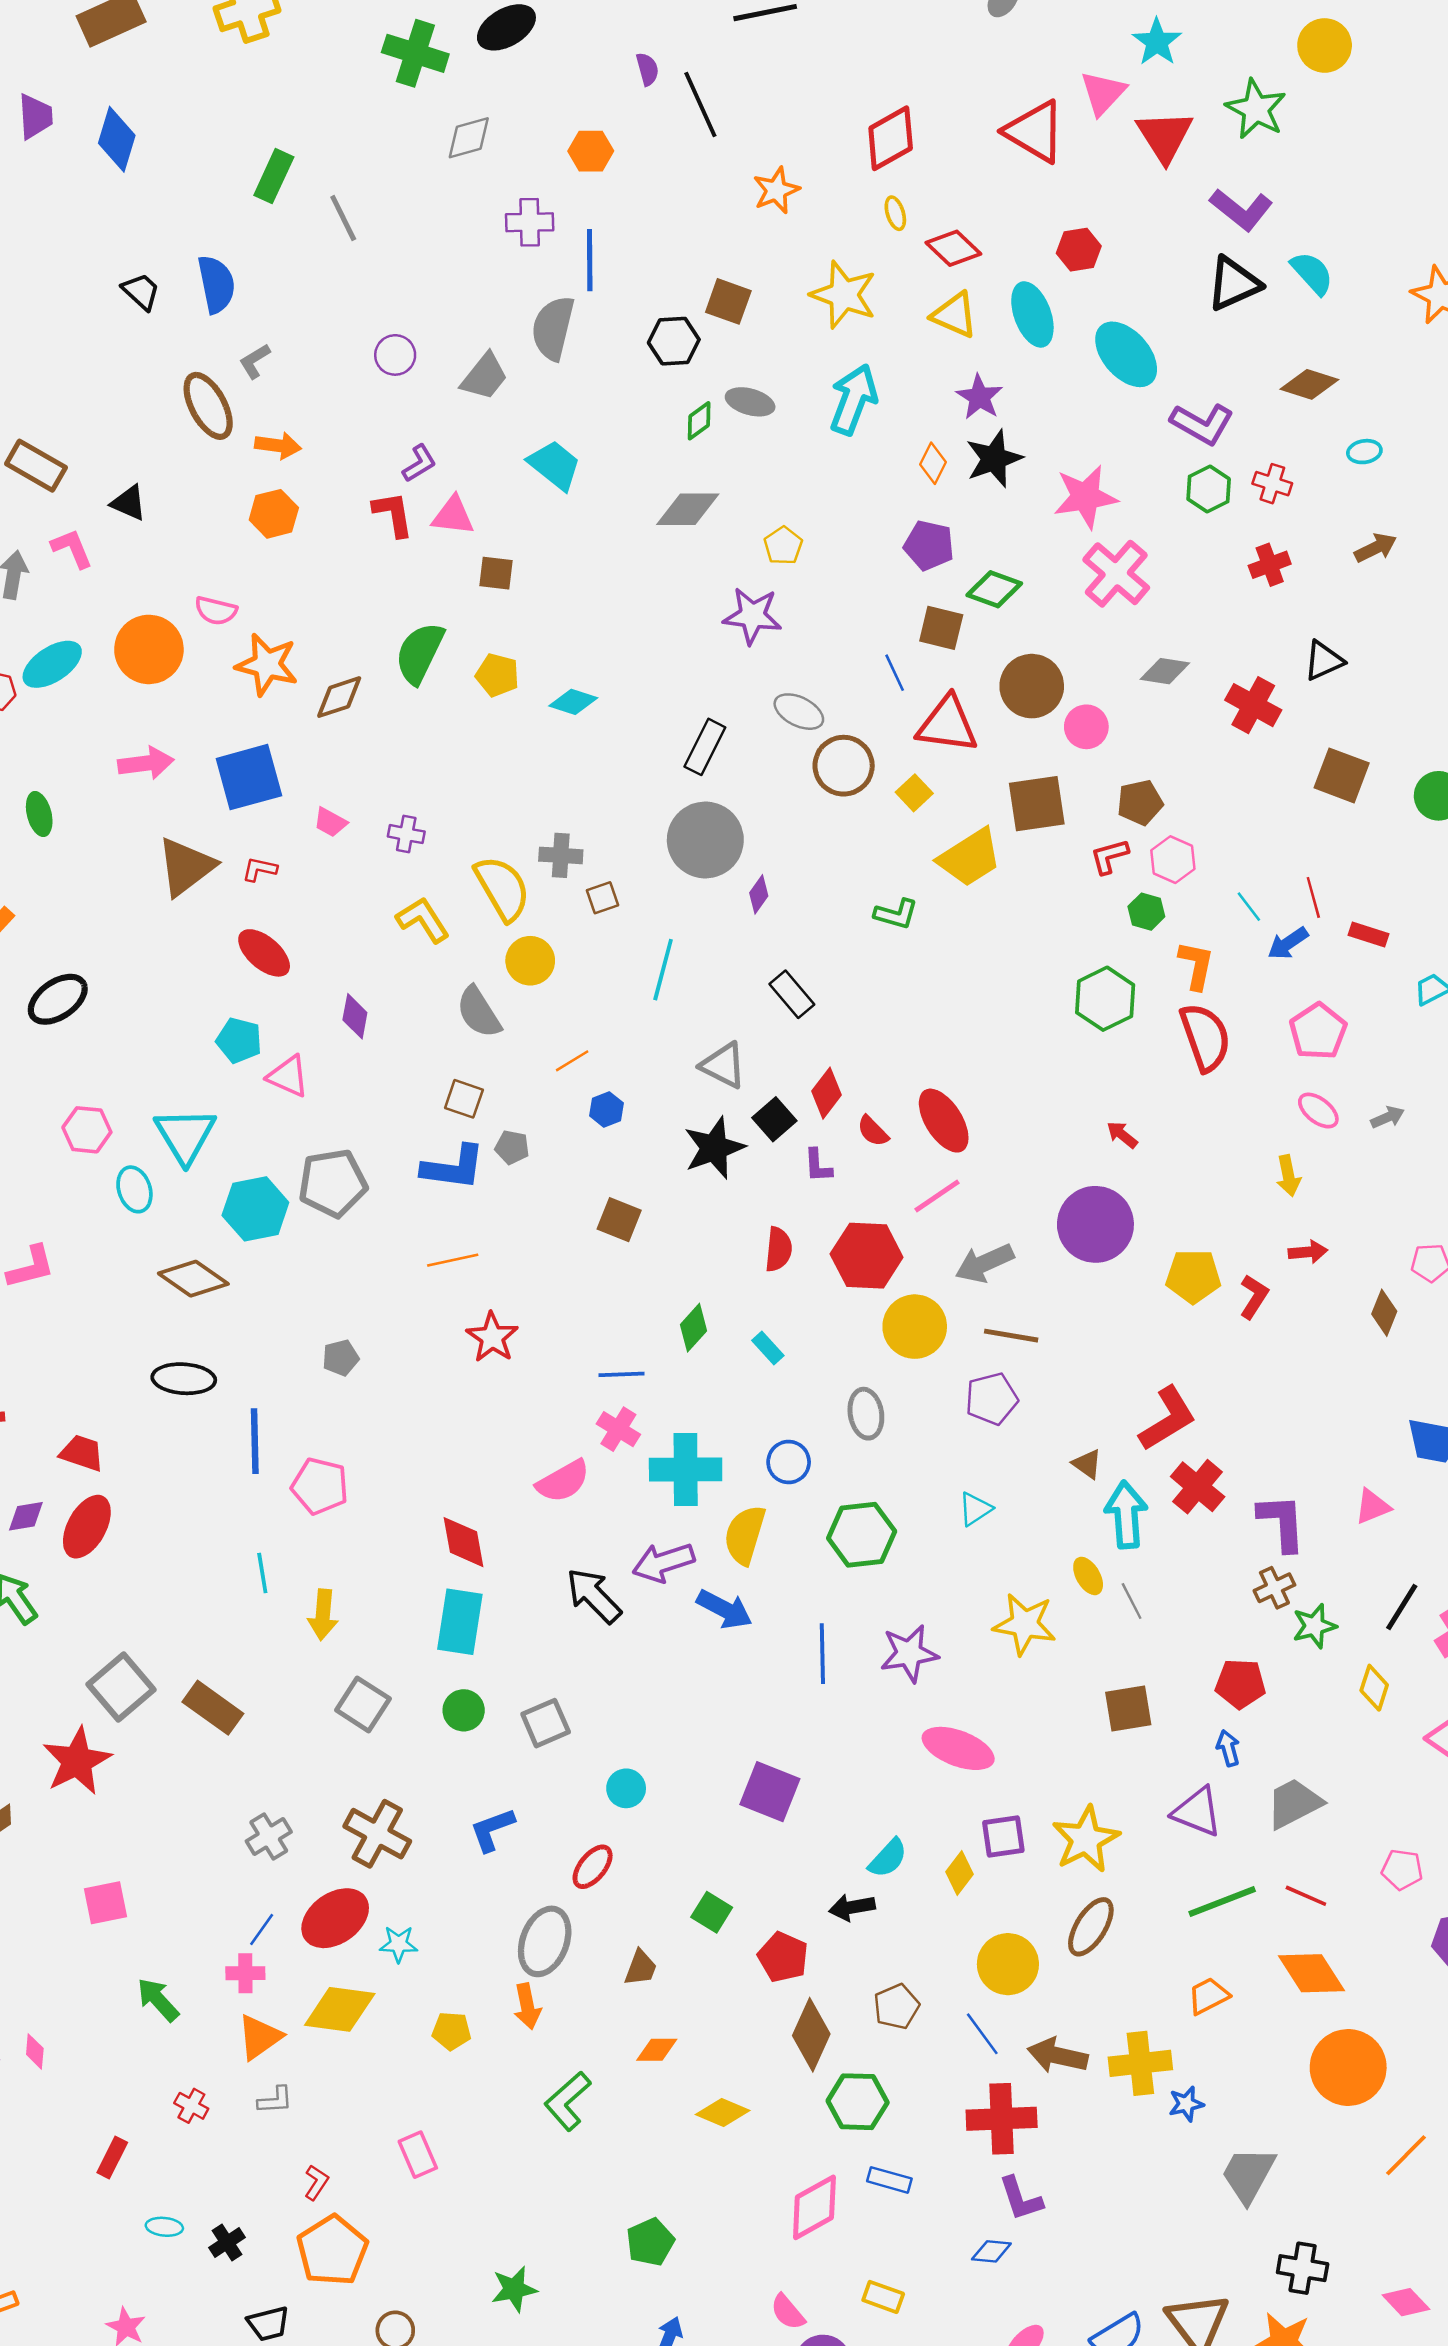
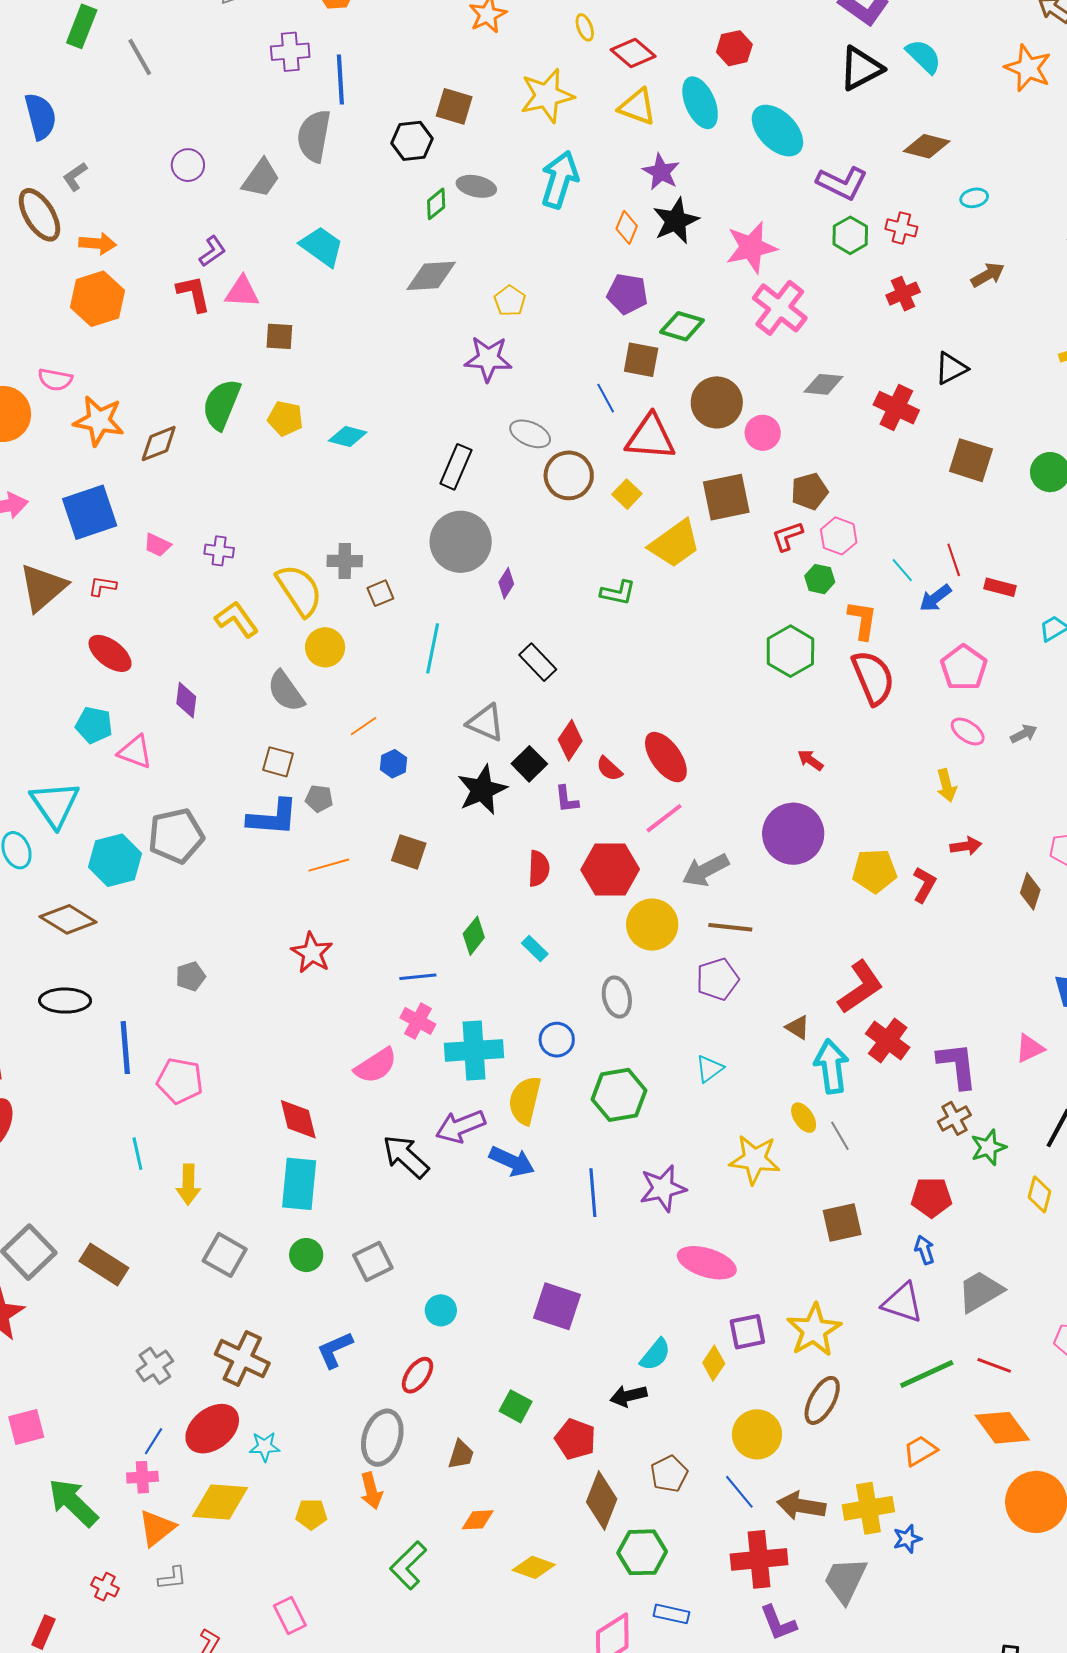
yellow star: (844, 295) -> (547, 96), turned -30
orange hexagon: (274, 514) -> (97, 299), size x1.4
orange line: (453, 1260) -> (329, 865), moved
green arrow: (158, 2000) -> (73, 1503), size x1.4
gray trapezoid: (1248, 2175) -> (845, 1580), moved

